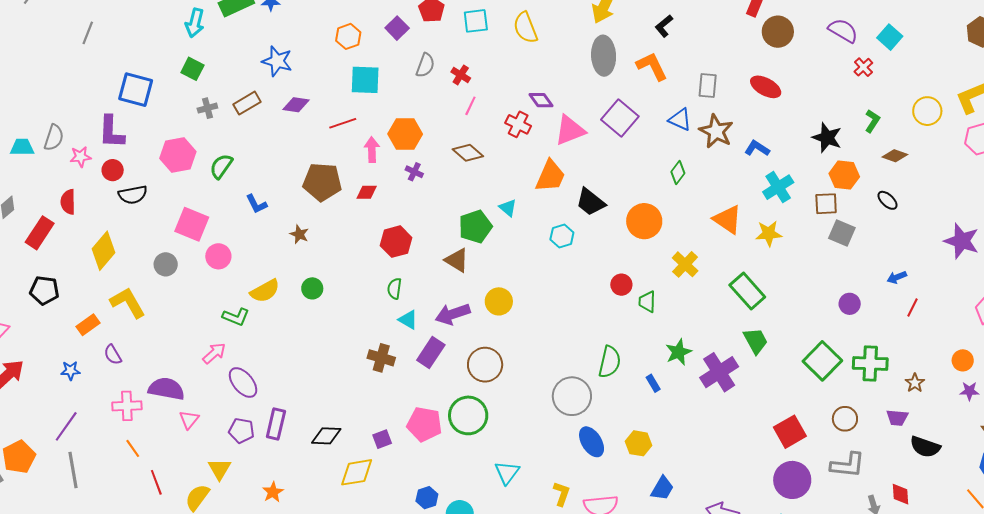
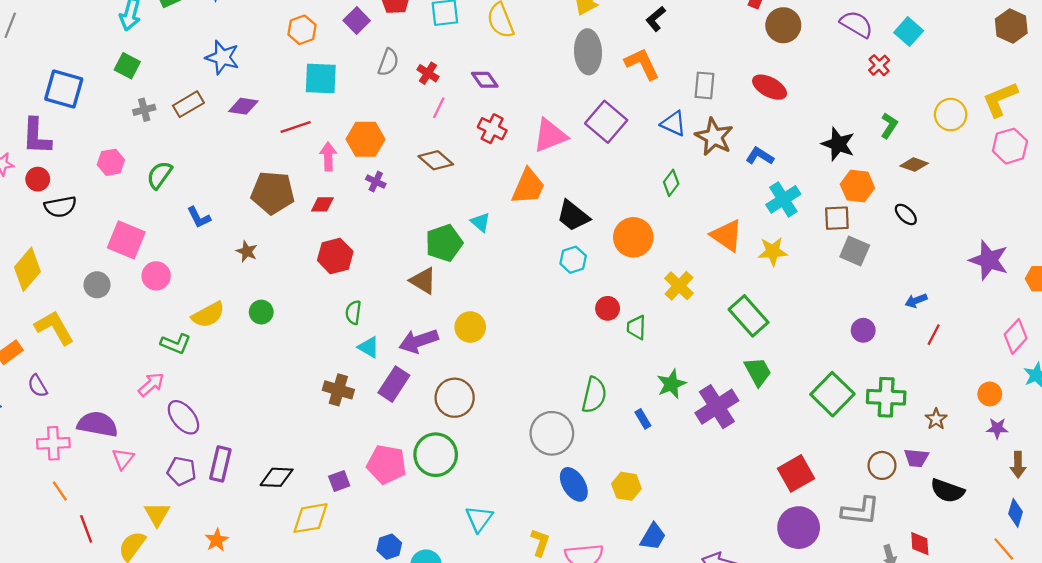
purple diamond: (541, 100) -> (485, 80), moved
pink hexagon: (178, 155) -> (111, 162), size x0.7
cyan hexagon: (562, 236) -> (573, 260), moved
red hexagon: (396, 242) -> (335, 256), moved
brown circle: (845, 419) -> (882, 465), moved

